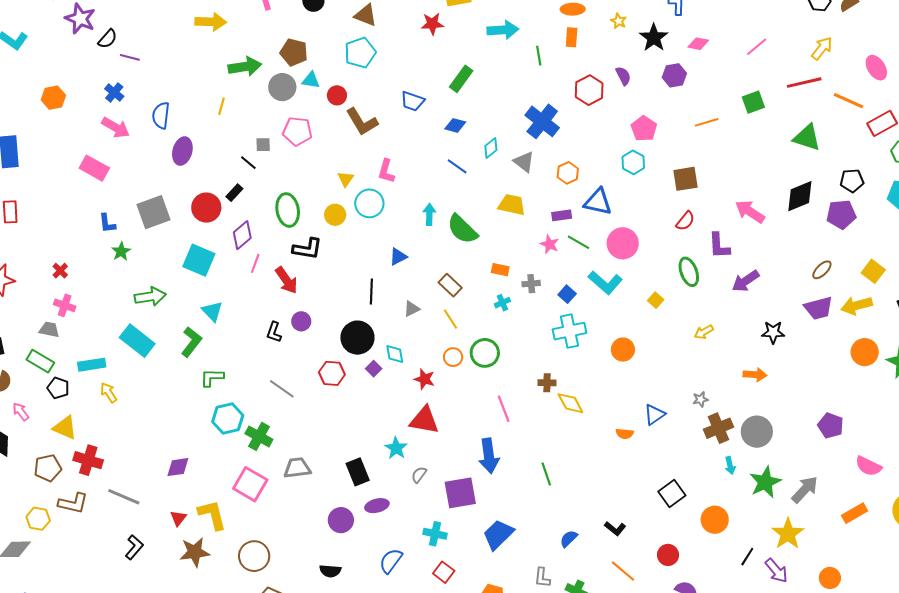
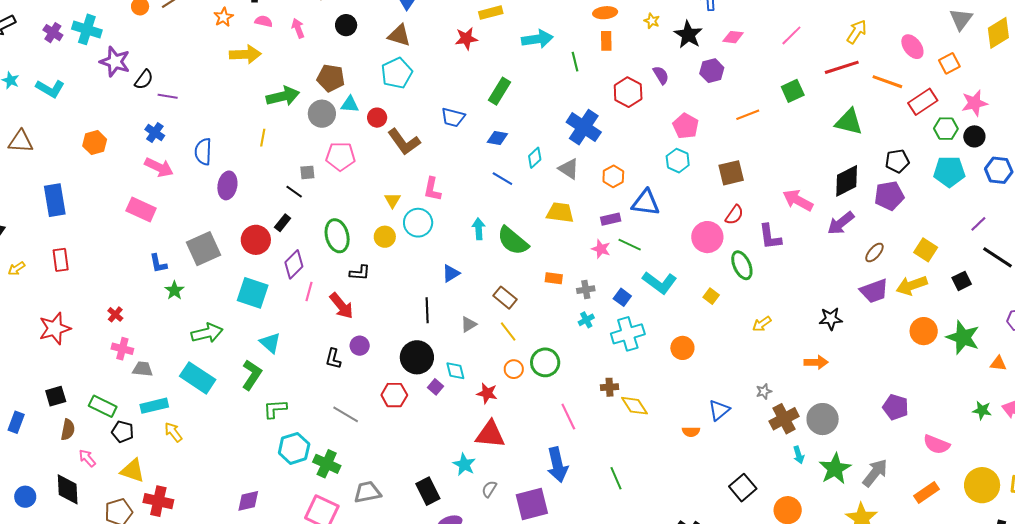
pink circle: (623, 243) -> (707, 237), moved
black L-shape: (307, 249) -> (360, 273), size x0.7
purple arrow: (746, 281) -> (841, 223), moved
cyan cross: (502, 303) -> (586, 320), moved
gray trapezoid: (49, 329) -> (143, 369), moved

